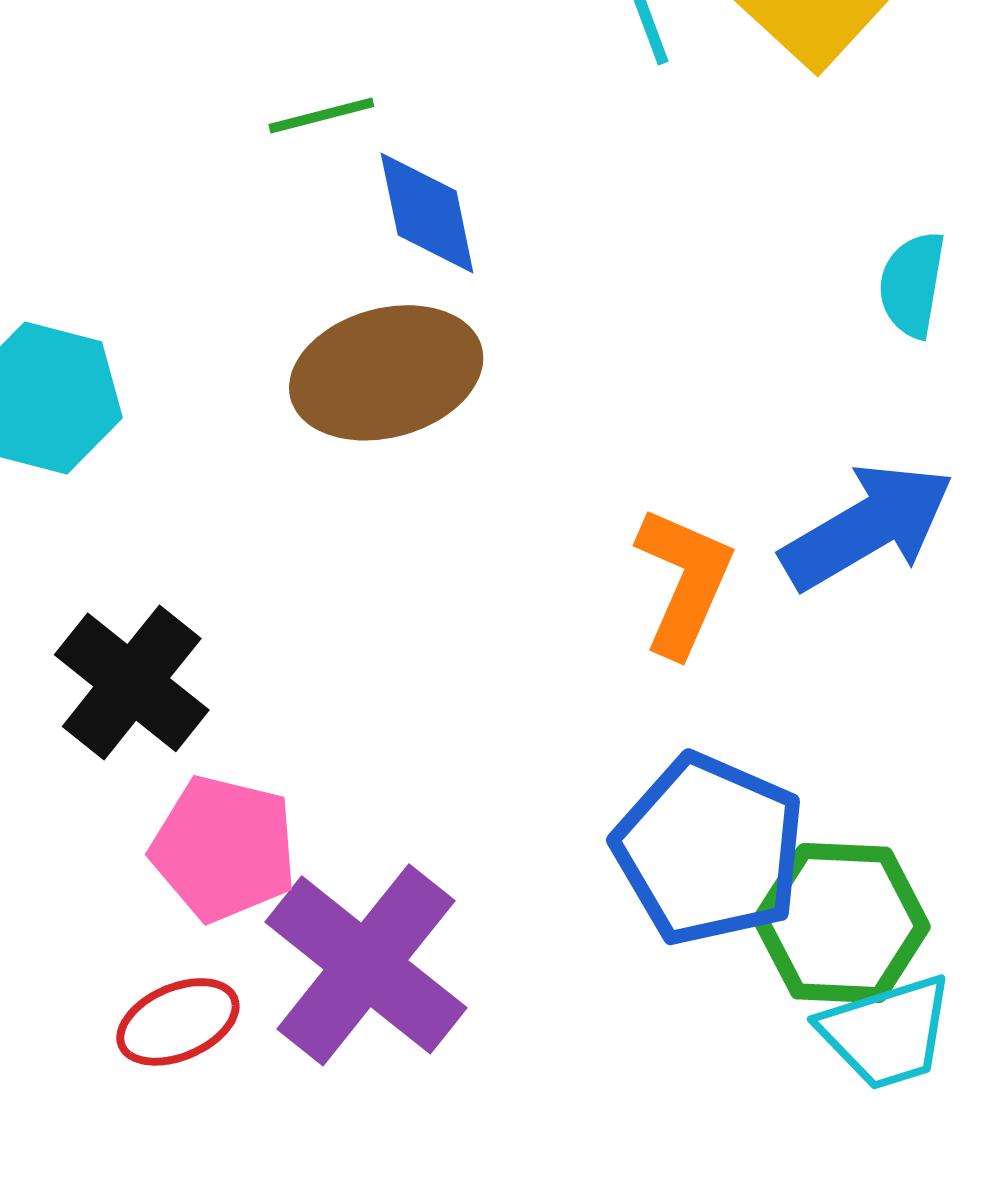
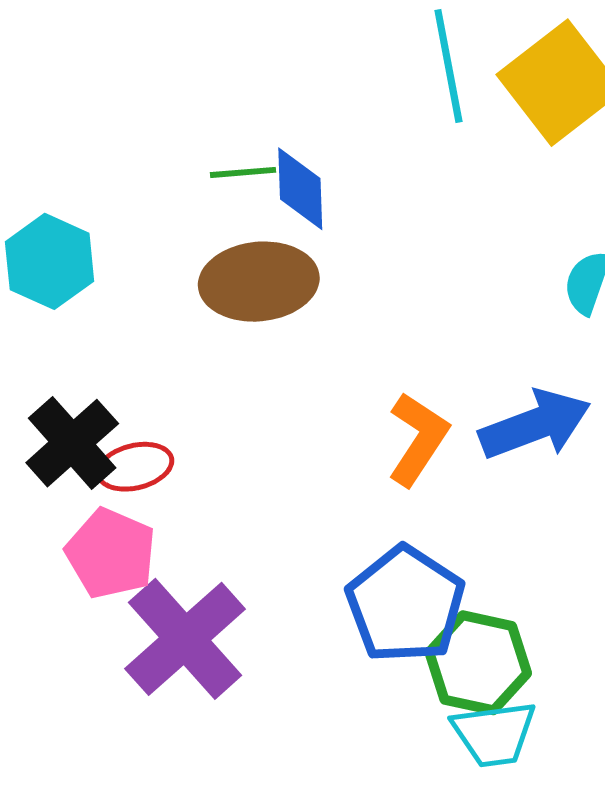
green line: (321, 115) -> (243, 172), moved
red ellipse: (178, 1022) -> (135, 467), moved

